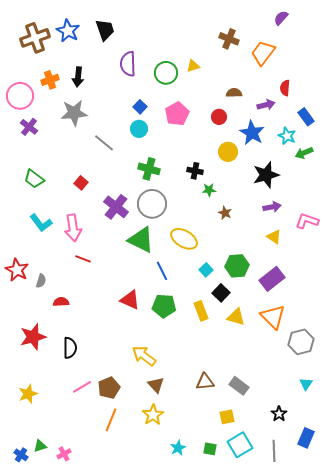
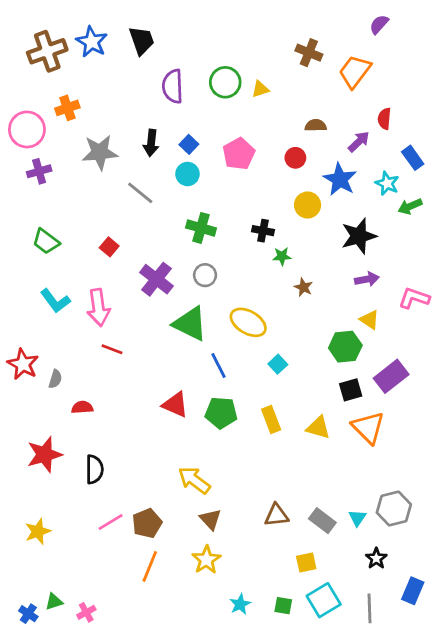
green circle: (166, 73) -> (225, 82), moved
black arrow: (78, 77) -> (151, 143), moved
purple arrow: (266, 105) -> (359, 142), turned -30
purple cross: (29, 127) -> (39, 171), turned 36
gray circle: (152, 204) -> (205, 275), size x0.6
green hexagon: (237, 266) -> (345, 347), moved
purple rectangle: (272, 279) -> (391, 376), moved
black square: (221, 293) -> (351, 390), moved, turned 30
gray hexagon: (301, 342) -> (394, 508), moved
cyan triangle: (306, 384) -> (357, 518), moved

